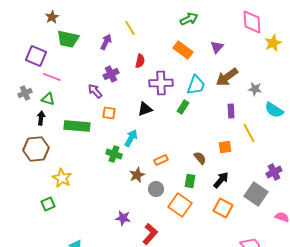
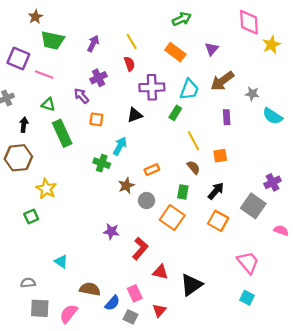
yellow line: (130, 28) -> (132, 41), moved
red semicircle: (140, 61) -> (129, 64), turned -32
pink line: (52, 77) -> (44, 75), moved
green triangle: (48, 99) -> (48, 104), moved
green rectangle: (77, 126) -> (62, 133), turned 60
yellow line: (249, 133) -> (194, 141), moved

